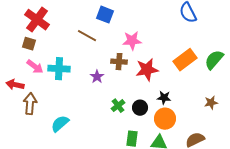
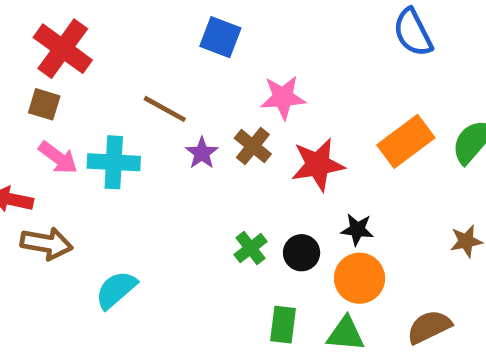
brown line: (87, 36) -> (165, 109), moved
brown cross: (119, 62) -> (253, 146), turned 35
purple star: (97, 77) -> (202, 153), moved
brown arrow: (30, 104) -> (47, 243), turned 95

